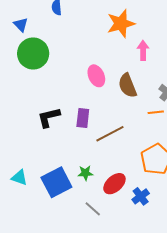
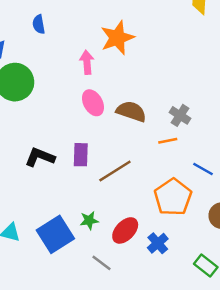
pink arrow: (143, 50) -> (87, 62), moved
brown semicircle: (127, 86) -> (131, 111), turned 135
black L-shape: (49, 117) -> (40, 157), turned 40

